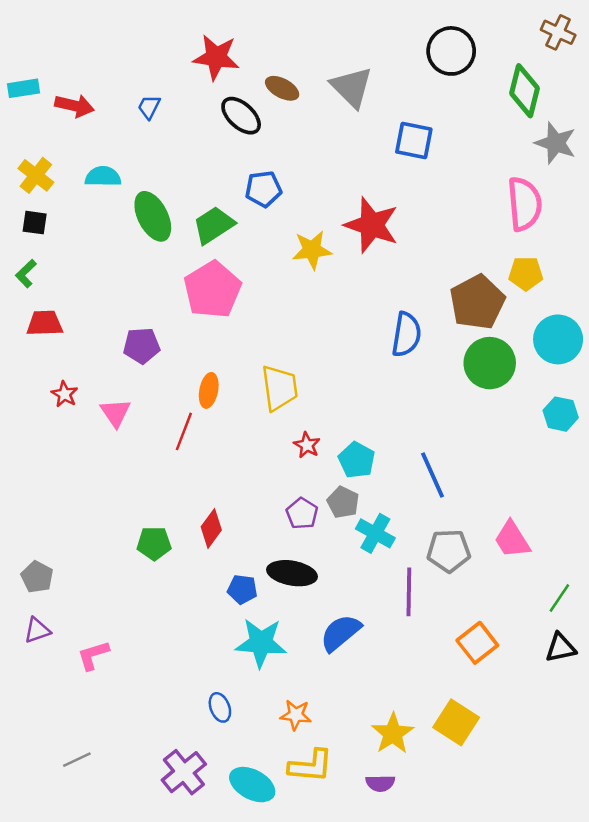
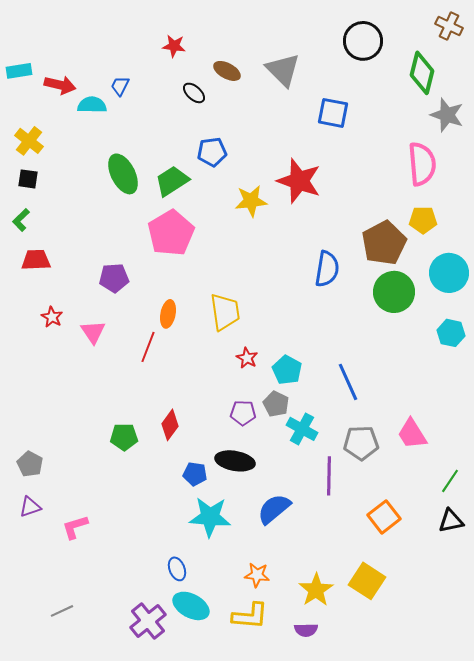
red star: (216, 57) -> (174, 46), size x0.6
black ellipse: (241, 116) -> (194, 93), size x0.7
cyan semicircle: (103, 177) -> (92, 105), moved
purple pentagon: (302, 513) -> (243, 413), turned -30
orange star: (296, 715) -> (257, 575), moved
cyan ellipse: (252, 785) -> (191, 606), moved

